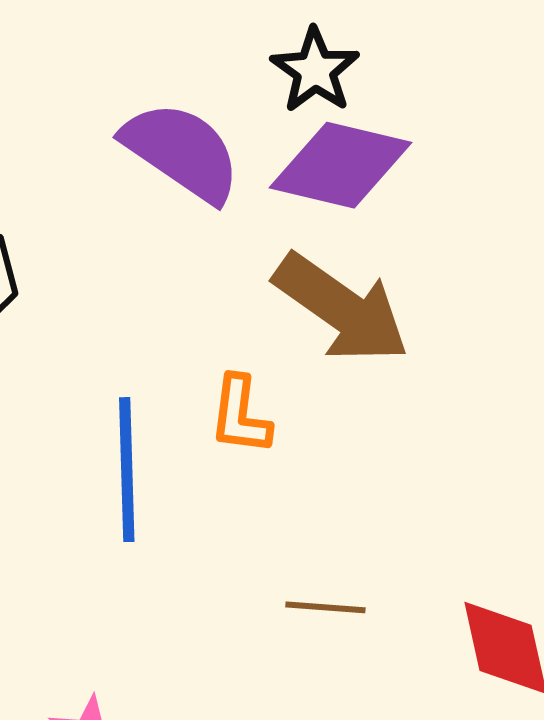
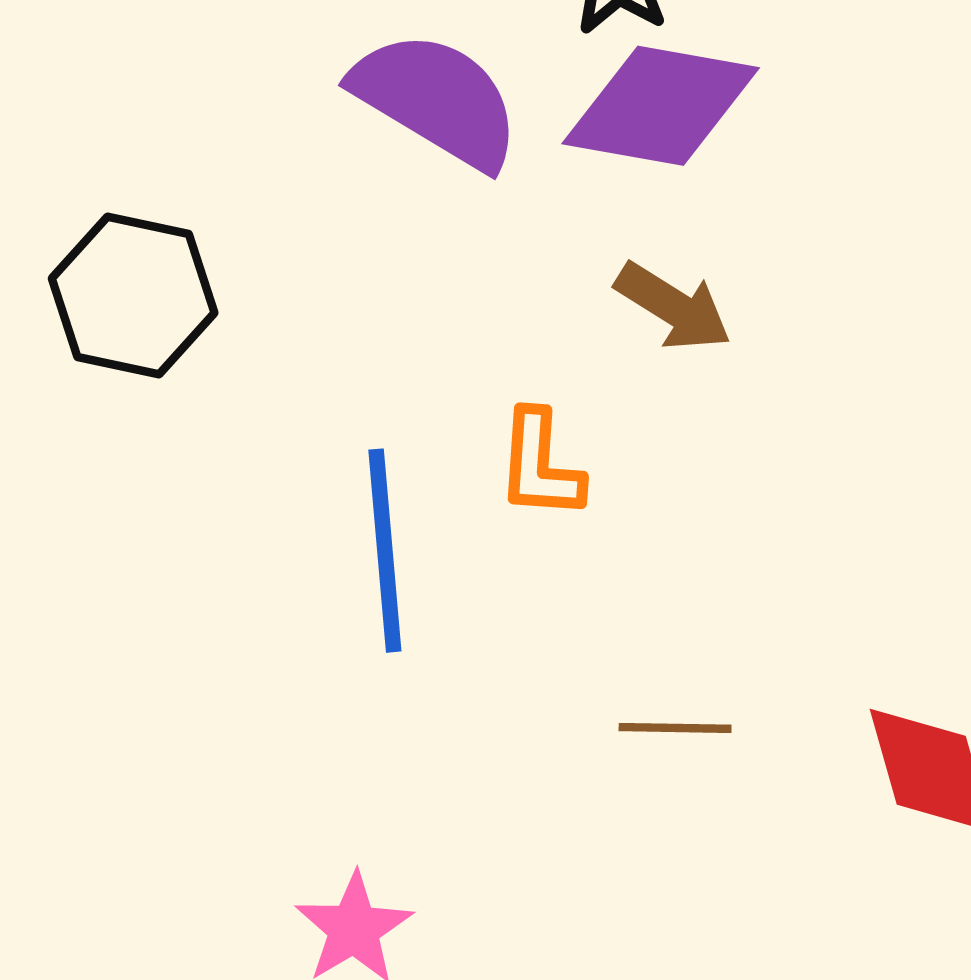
brown arrow: (341, 308) -> (673, 307), size x0.6

